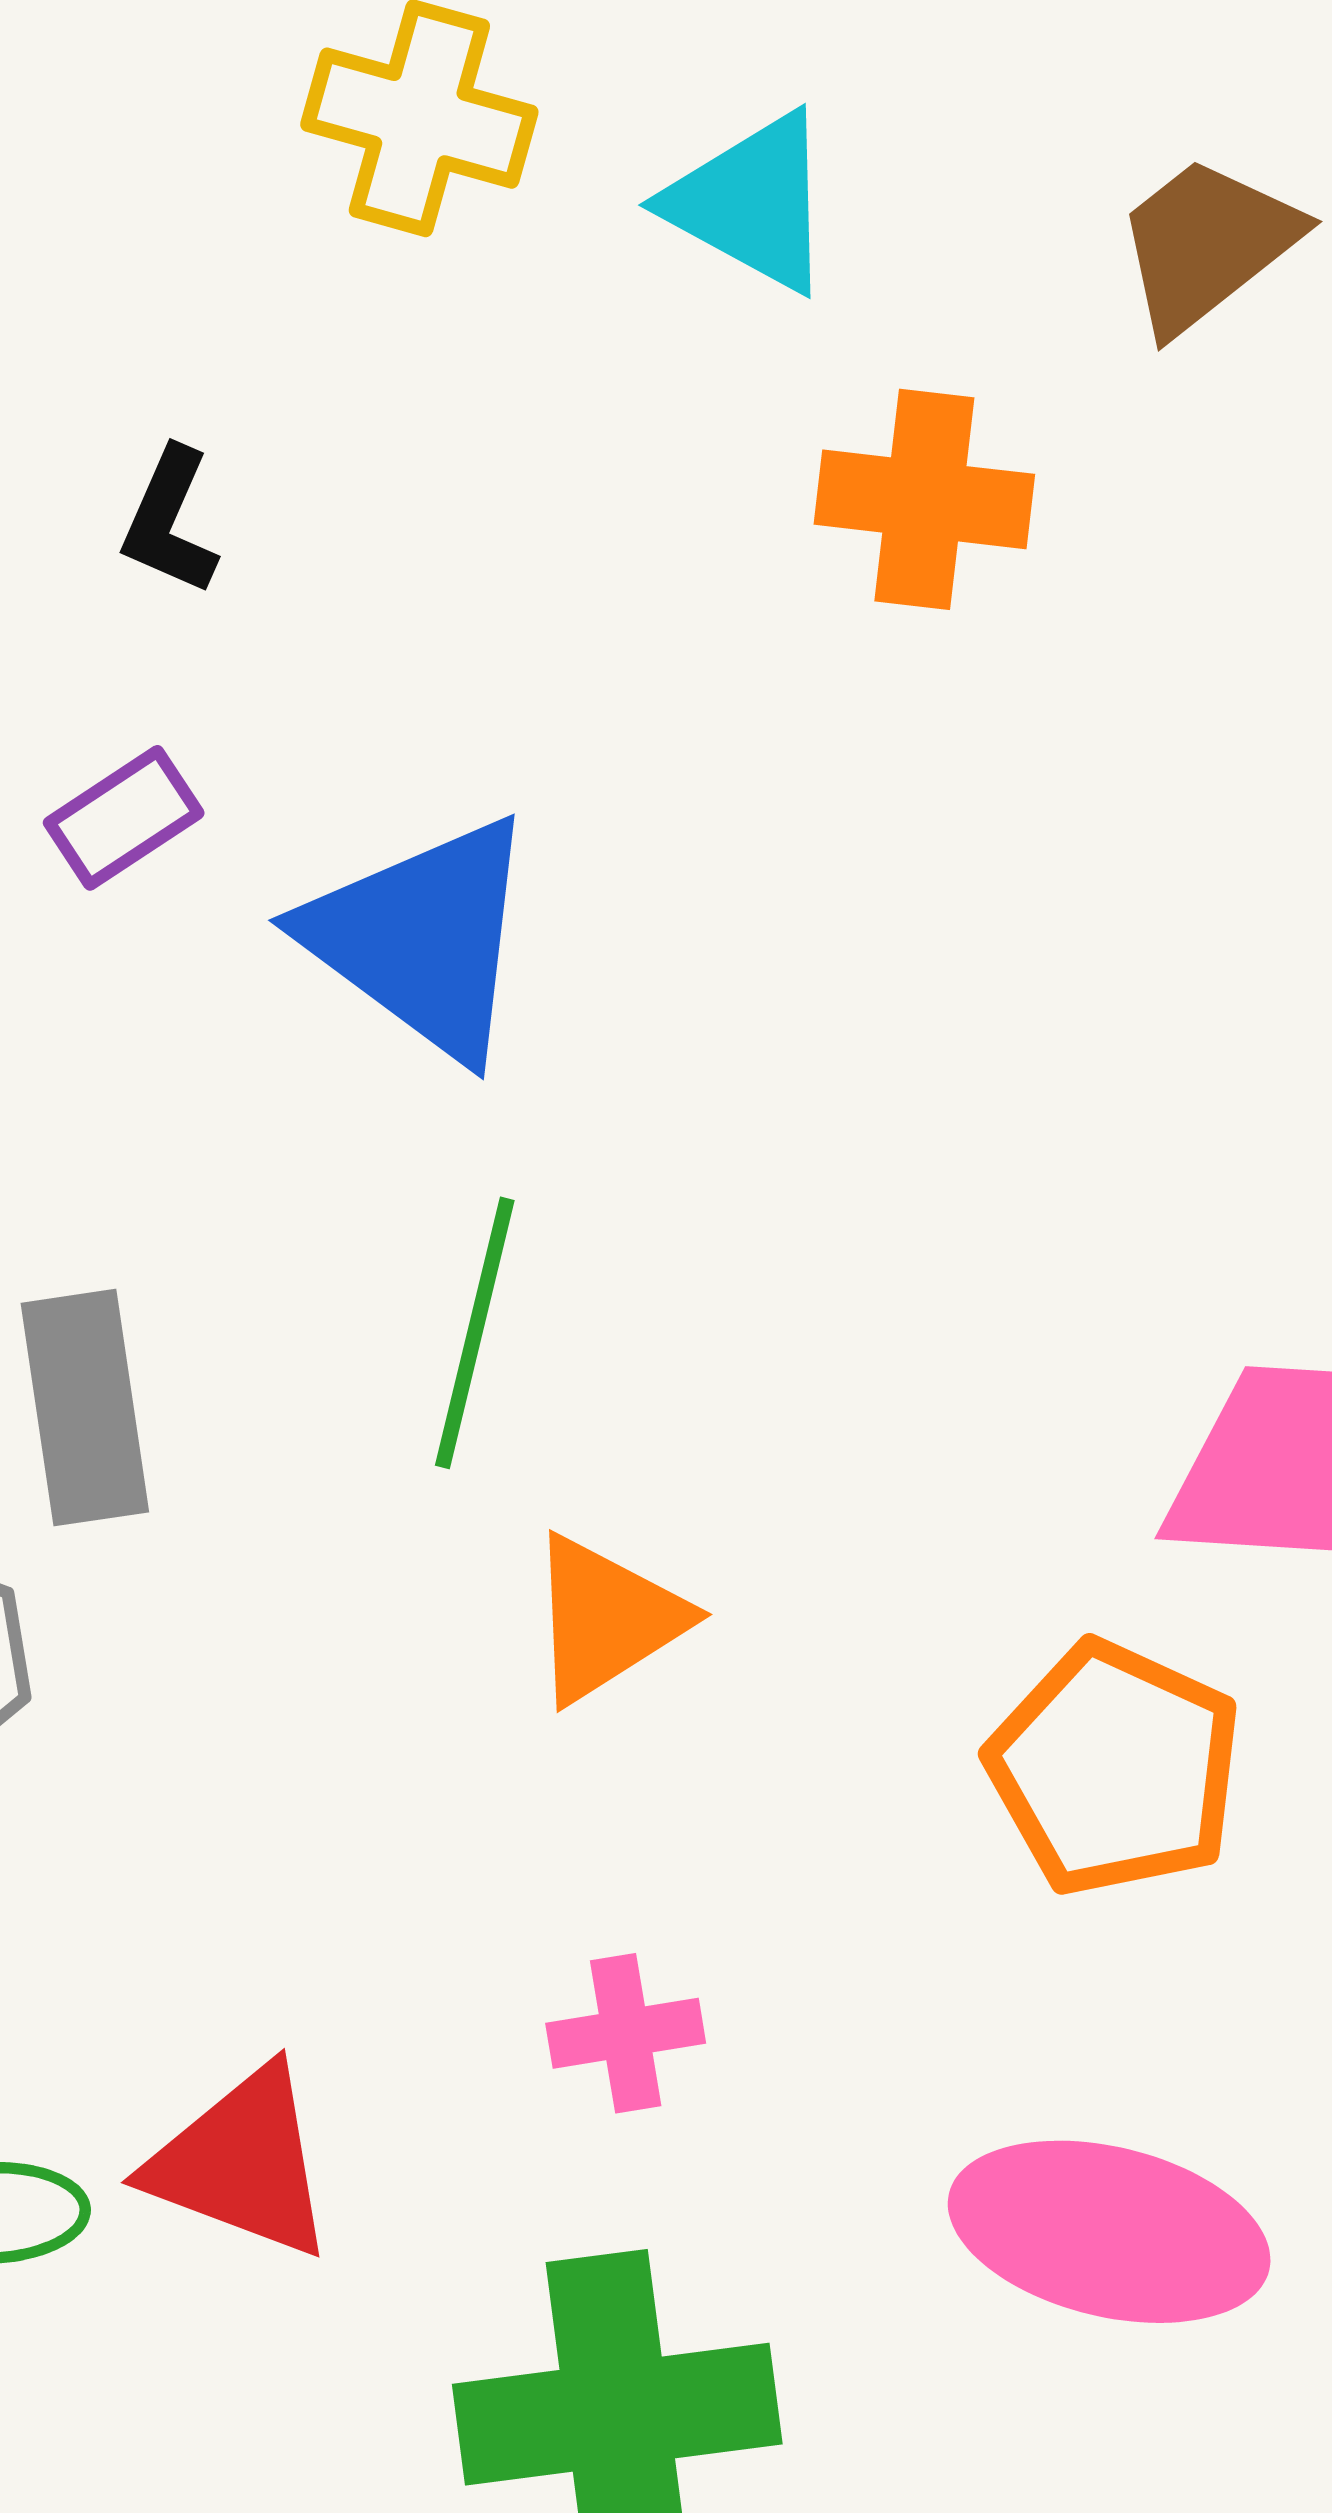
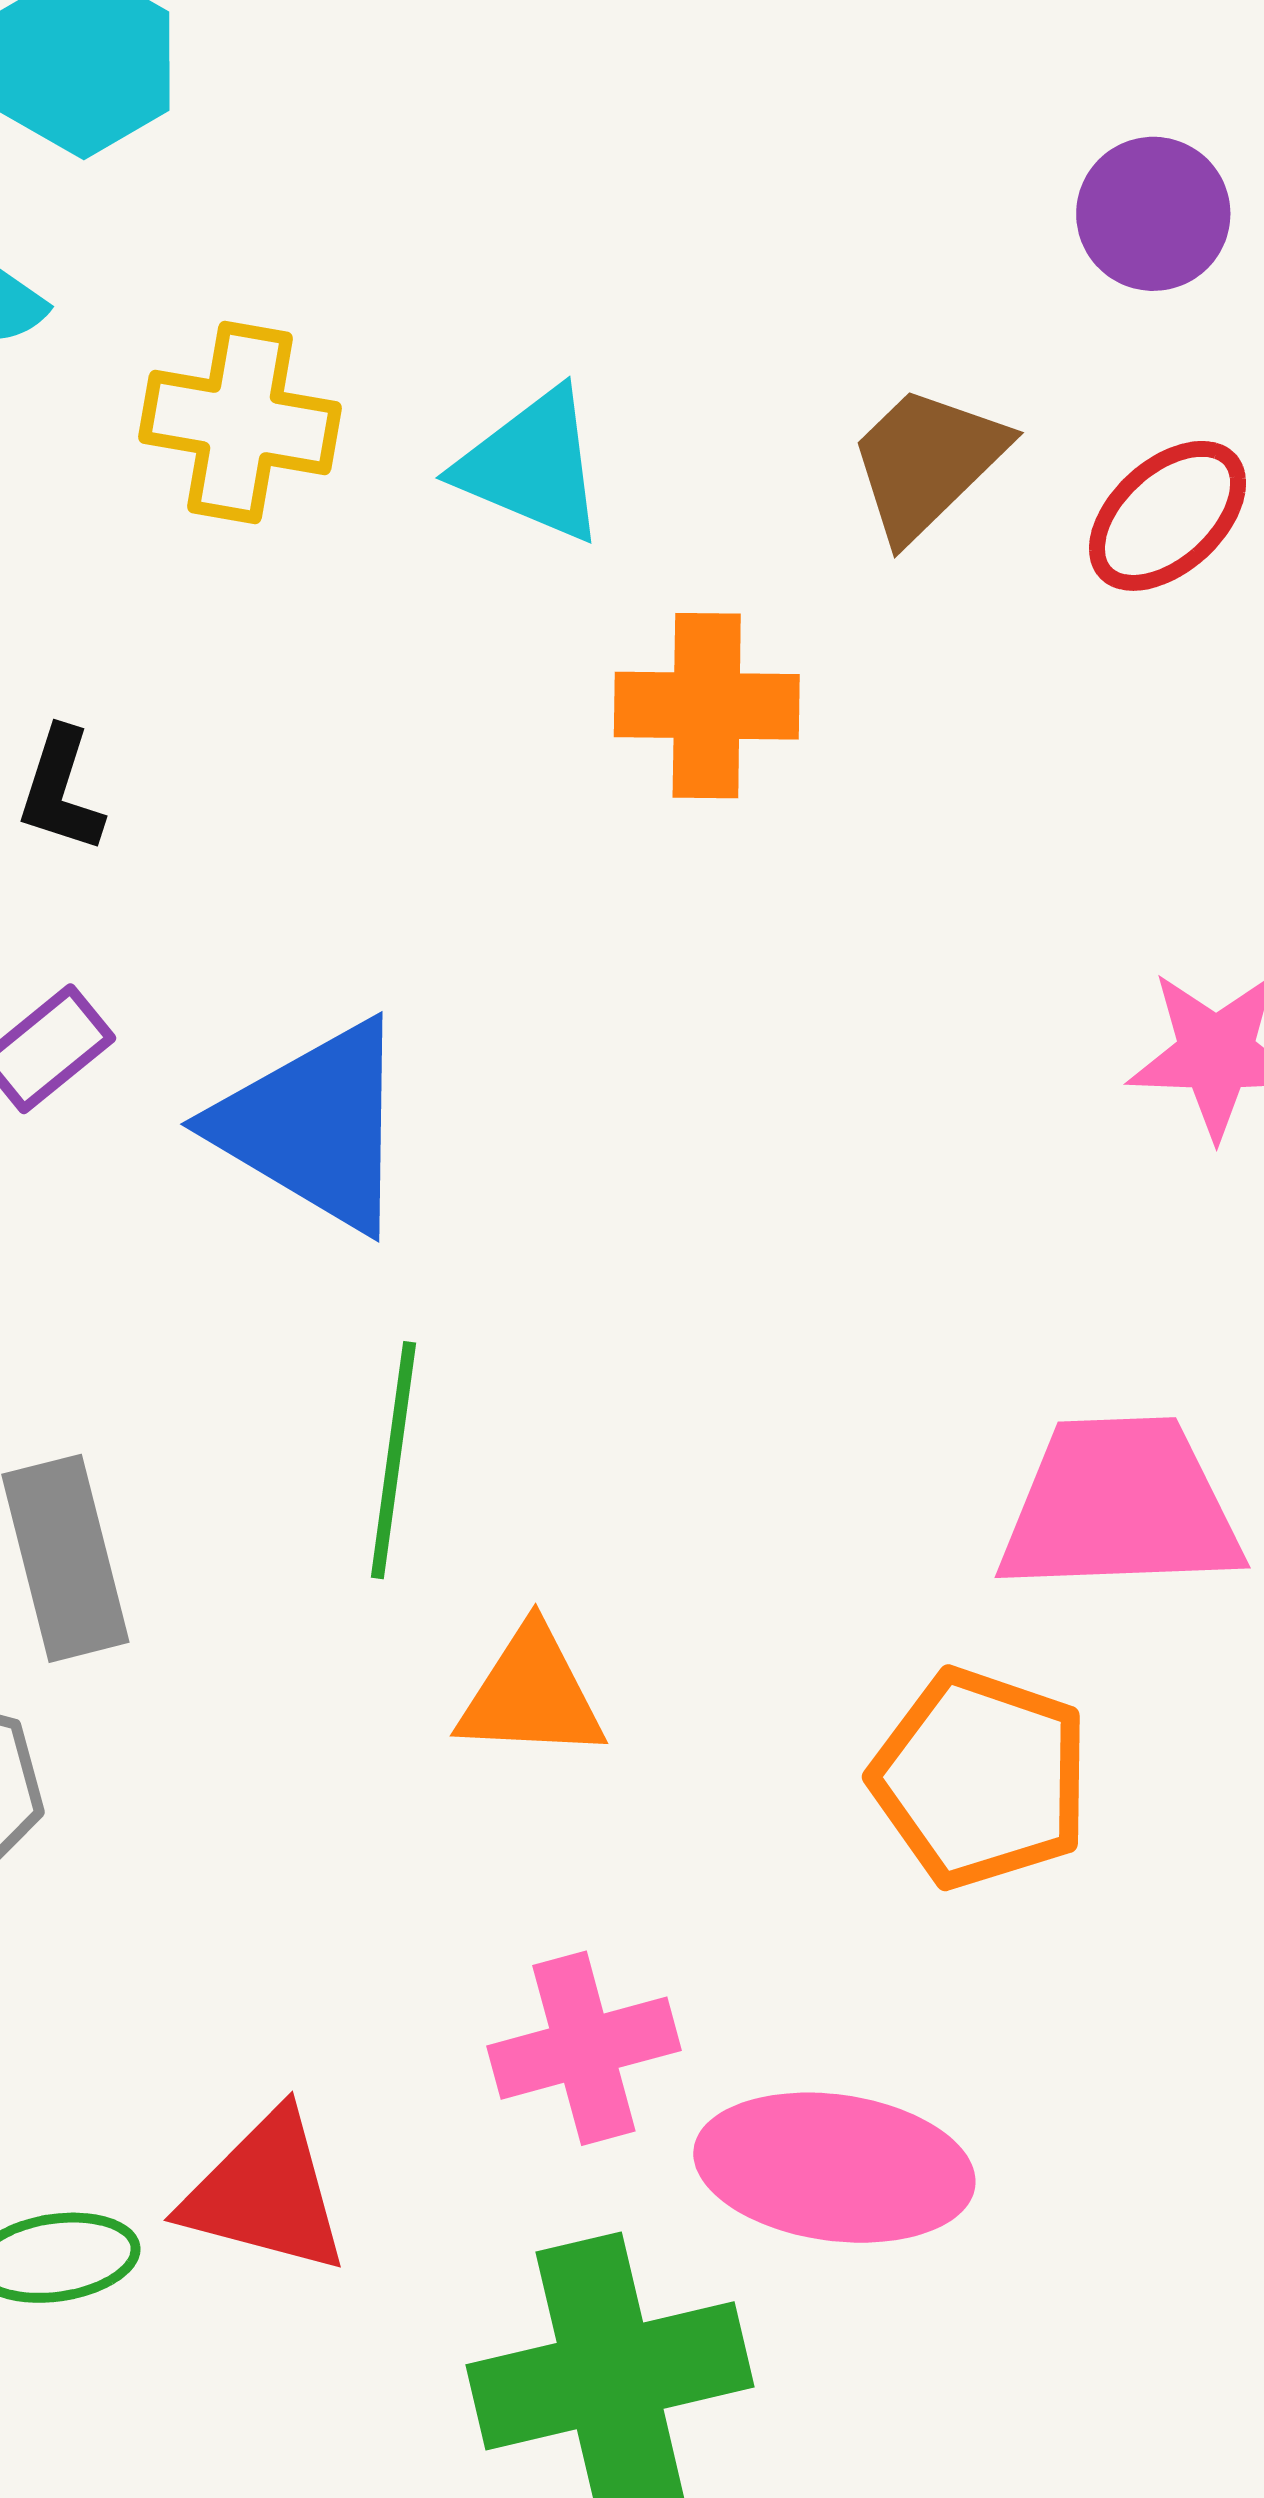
orange triangle: (606, 1619) -> (531, 1694), turned 41
pink cross: (626, 2033) -> (584, 2048), size x1.4
pink ellipse: (1109, 2232) -> (834, 2168), moved

